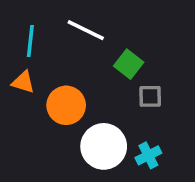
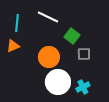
orange triangle: (23, 82) -> (13, 46), turned -40
orange circle: (66, 105) -> (49, 57), moved

